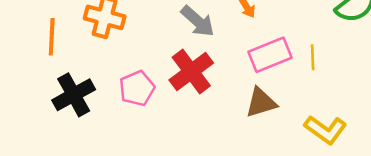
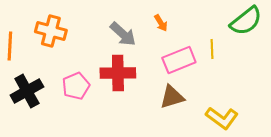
yellow line: (313, 57) -> (212, 49), moved
red cross: (191, 72) -> (118, 73), turned 36

